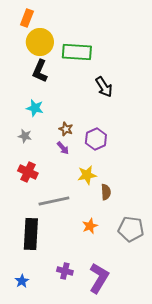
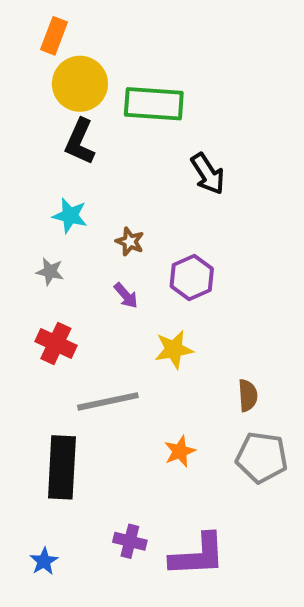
brown star: (66, 129) -> (130, 242), moved
brown semicircle: (106, 192) -> (248, 395), moved
purple L-shape: (99, 278) -> (198, 555), turned 56

